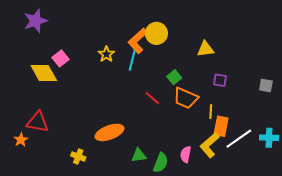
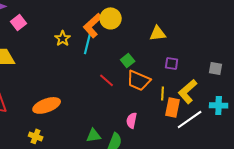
pink square: (60, 58) -> (19, 22), moved
orange ellipse: (110, 132) -> (47, 105), moved
cyan cross: (269, 138) -> (219, 105), moved
yellow L-shape: (210, 145) -> (188, 91), moved
pink semicircle: (186, 154) -> (132, 120), moved

